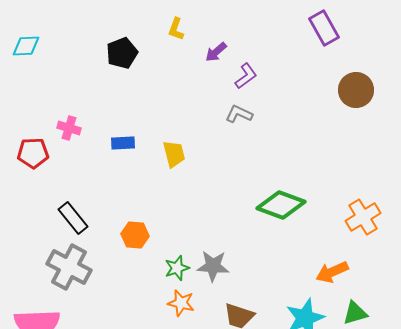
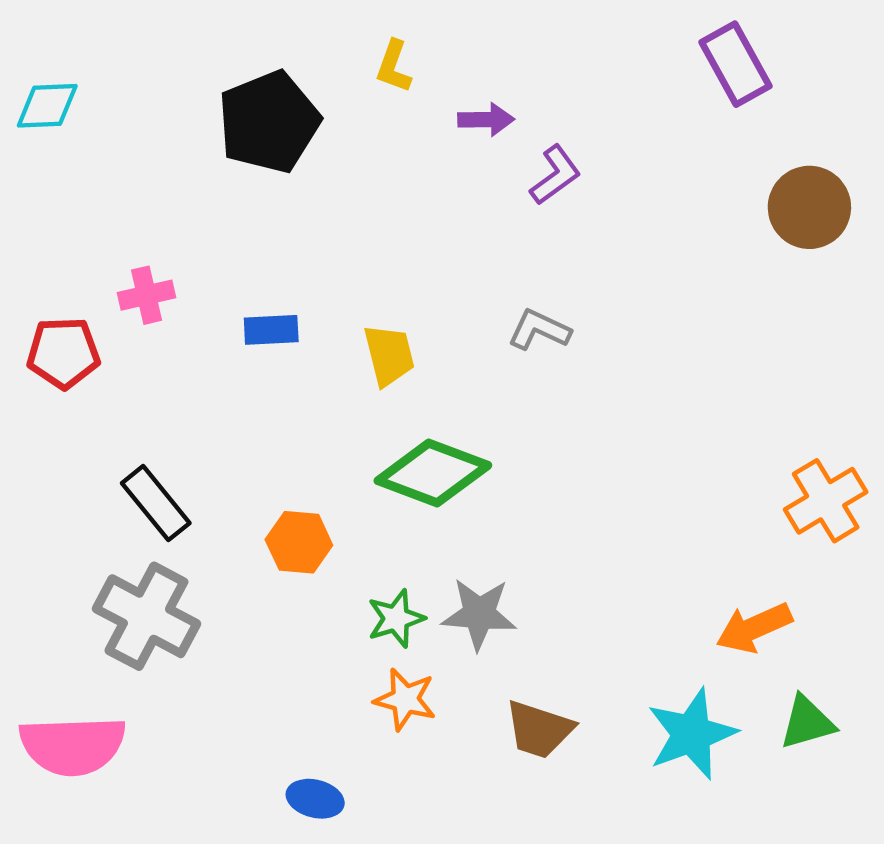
purple arrow: (216, 52) -> (486, 120), turned -140
black pentagon: (122, 53) -> (269, 122), size x1.4
gray L-shape: (239, 114) -> (539, 330), moved
pink cross: (69, 128) -> (146, 295), turned -30
green diamond: (281, 205) -> (433, 473), moved

